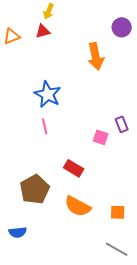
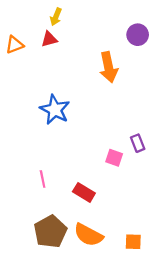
pink line: (45, 126) -> (43, 179), moved
brown pentagon: (35, 189) -> (50, 232), moved

